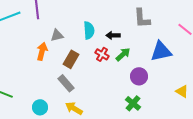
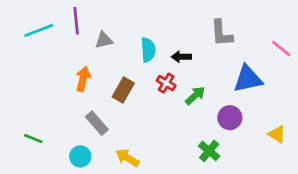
gray triangle: (57, 35) -> (104, 40), moved
green arrow: (123, 54) -> (195, 96), moved
purple circle: (139, 76) -> (230, 118), moved
gray rectangle: (66, 83) -> (97, 123), moved

